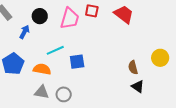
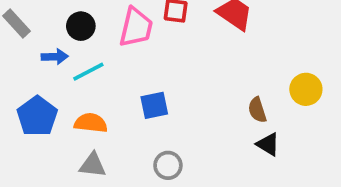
blue arrow: (25, 32) -> (55, 57), turned 64
cyan line: (55, 50) -> (88, 72), moved
gray circle: (64, 94) -> (168, 165), moved

